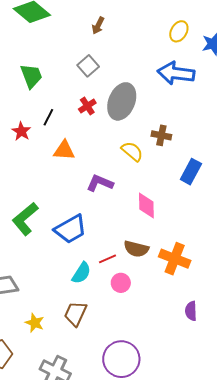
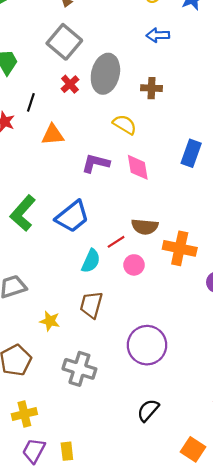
gray square: (88, 66) -> (64, 42), size x1.5
blue arrow: (176, 73) -> (158, 35), size x0.6
brown cross: (161, 135) -> (152, 88), moved
blue rectangle: (191, 172) -> (191, 153), moved
pink diamond: (146, 205) -> (138, 167), moved
orange cross: (175, 259) -> (180, 248), moved

